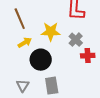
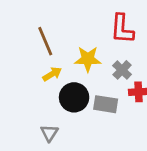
gray rectangle: (52, 86) -> (106, 104), moved, turned -72

